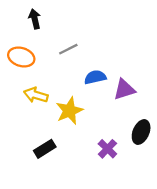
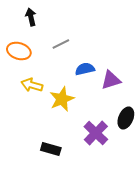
black rectangle: (45, 149) -> (51, 149), moved, turned 48
purple cross: (107, 149) -> (96, 133), size x1.4

